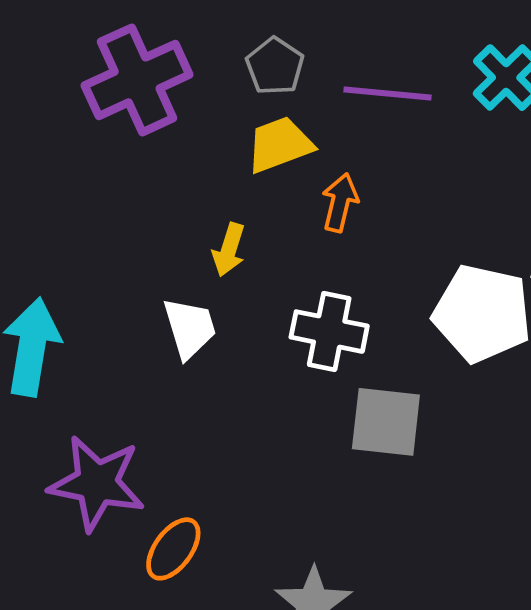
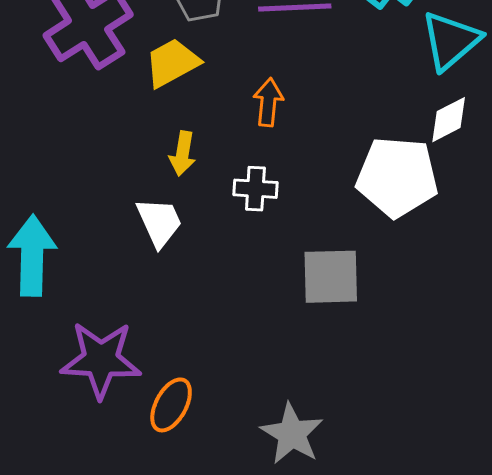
yellow trapezoid: (280, 145) -> (172, 63), moved
white cross: (329, 332) -> (255, 189), moved, size x0.7

